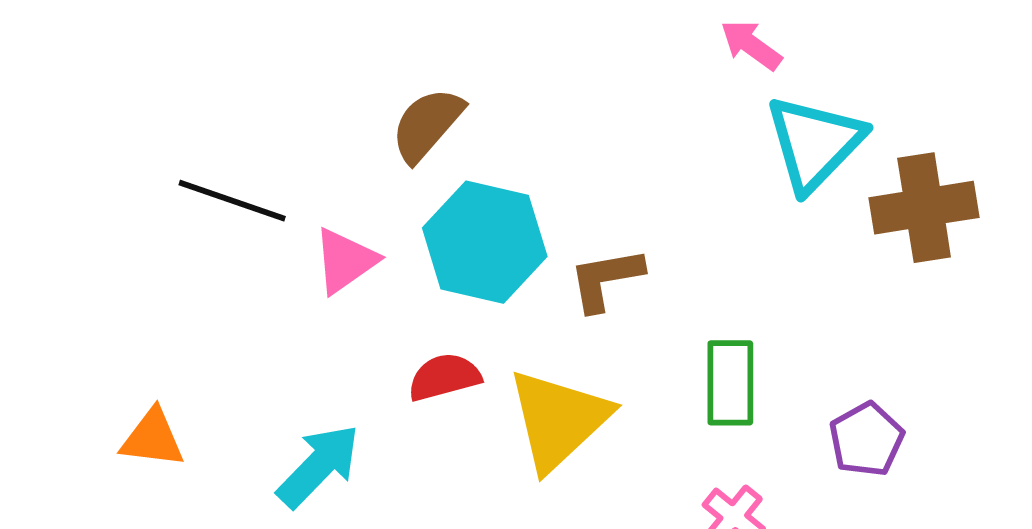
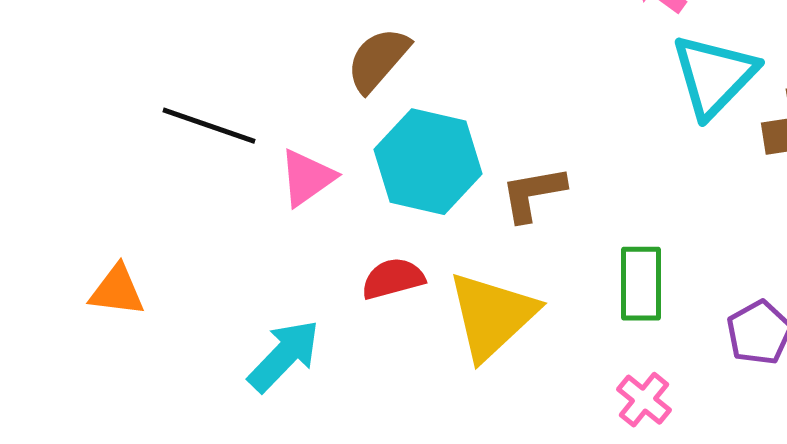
orange triangle: (153, 438) -> (117, 291), moved

